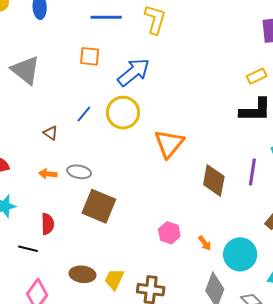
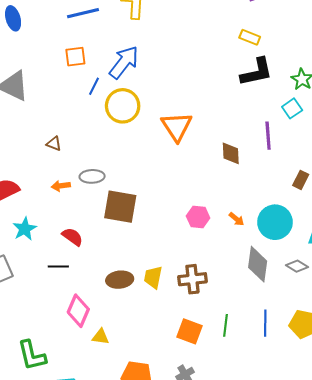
yellow rectangle: (257, 76) -> (250, 37), turned 60
blue line: (84, 114) -> (94, 86), moved
brown diamond: (214, 181) -> (231, 153), size x0.7
red semicircle: (48, 224) -> (72, 237), turned -40

